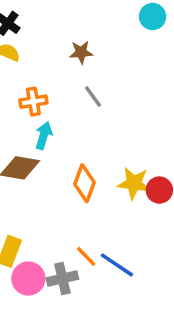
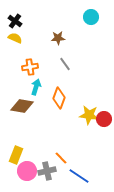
cyan circle: (153, 17) -> (91, 17), moved
orange diamond: (84, 183) -> (59, 98), moved
blue line: (117, 265) -> (79, 176), moved

